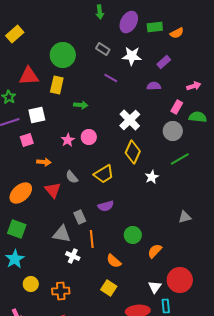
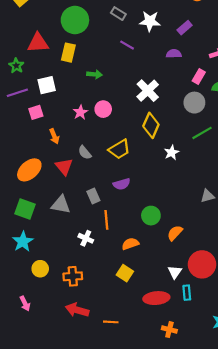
orange arrow: (44, 162) -> (54, 136), turned 64
gray triangle: (62, 234) -> (61, 205), moved
orange semicircle: (114, 261) -> (130, 244), turned 119

